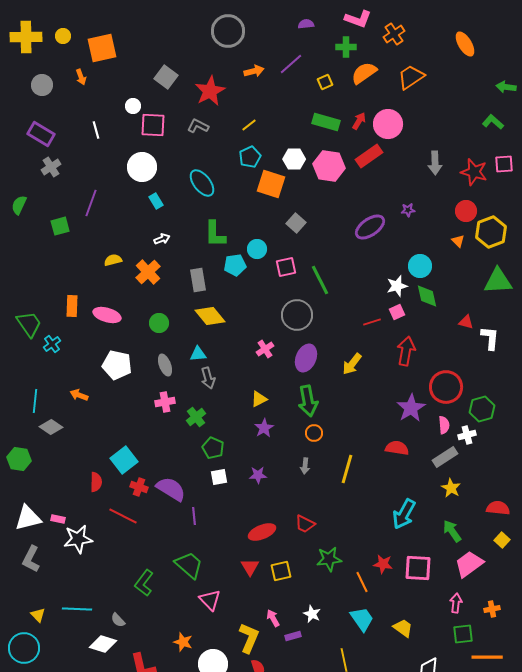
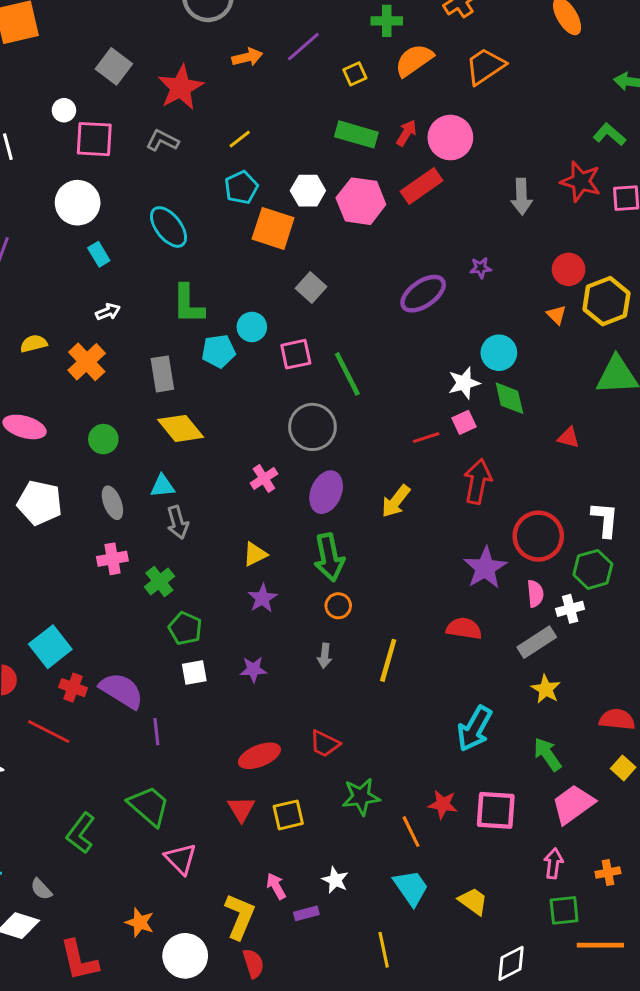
red star: (474, 172) -> (581, 181), moved
white L-shape: (490, 338) -> (605, 519), moved

